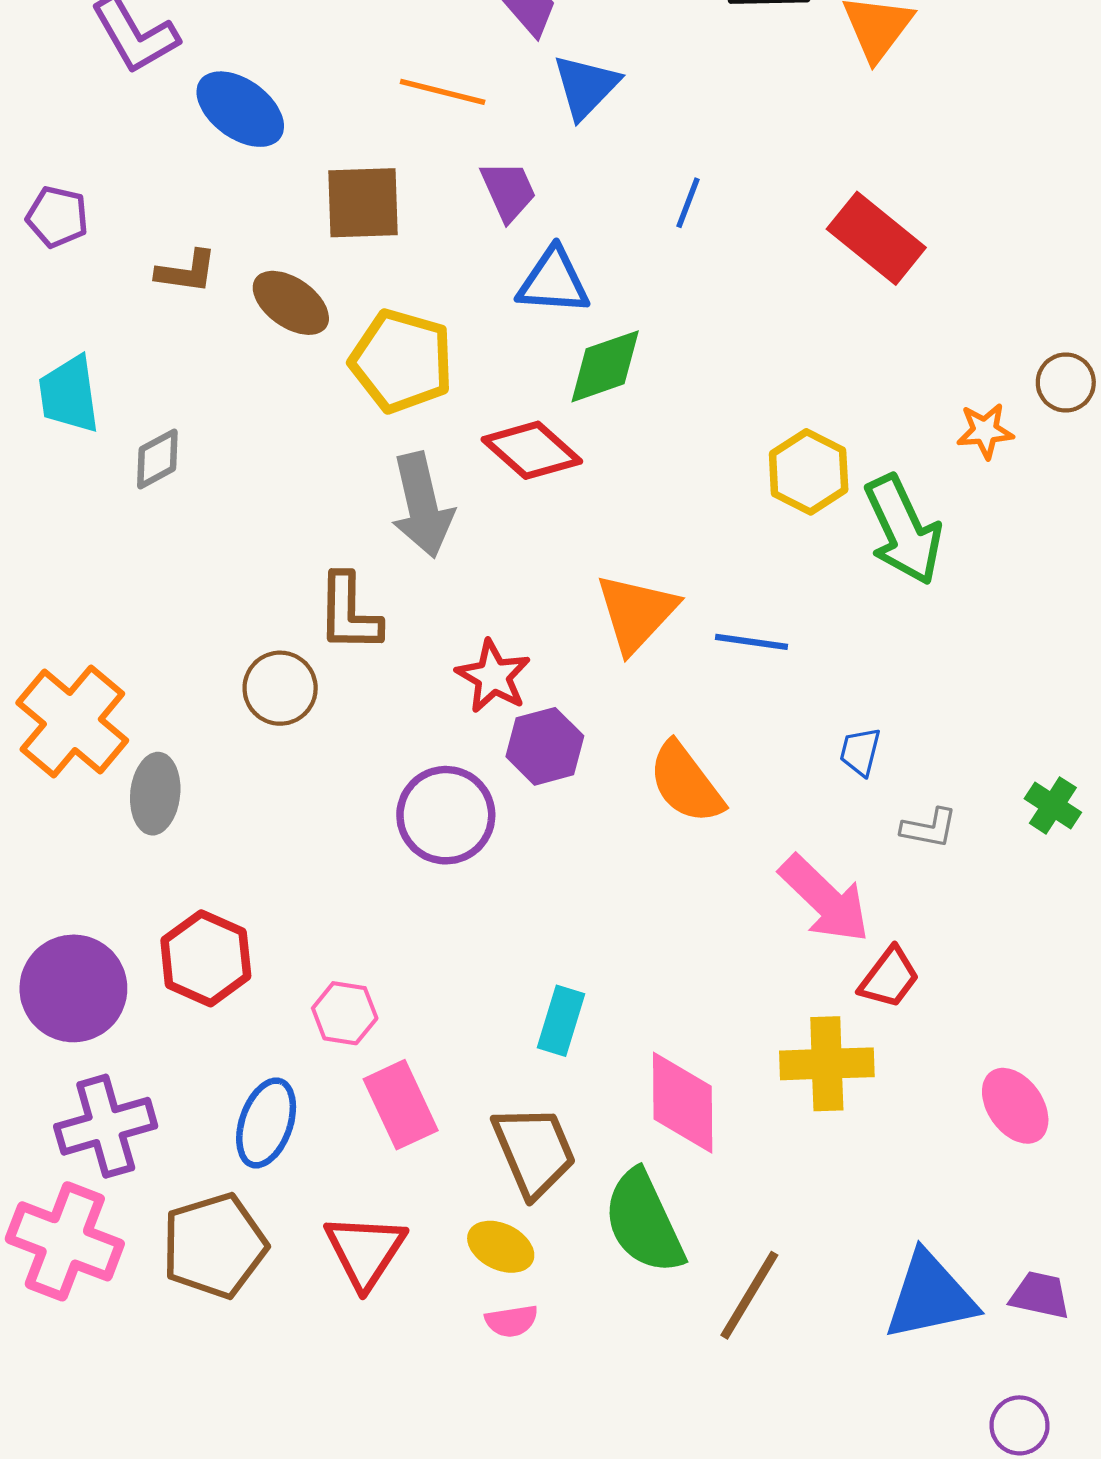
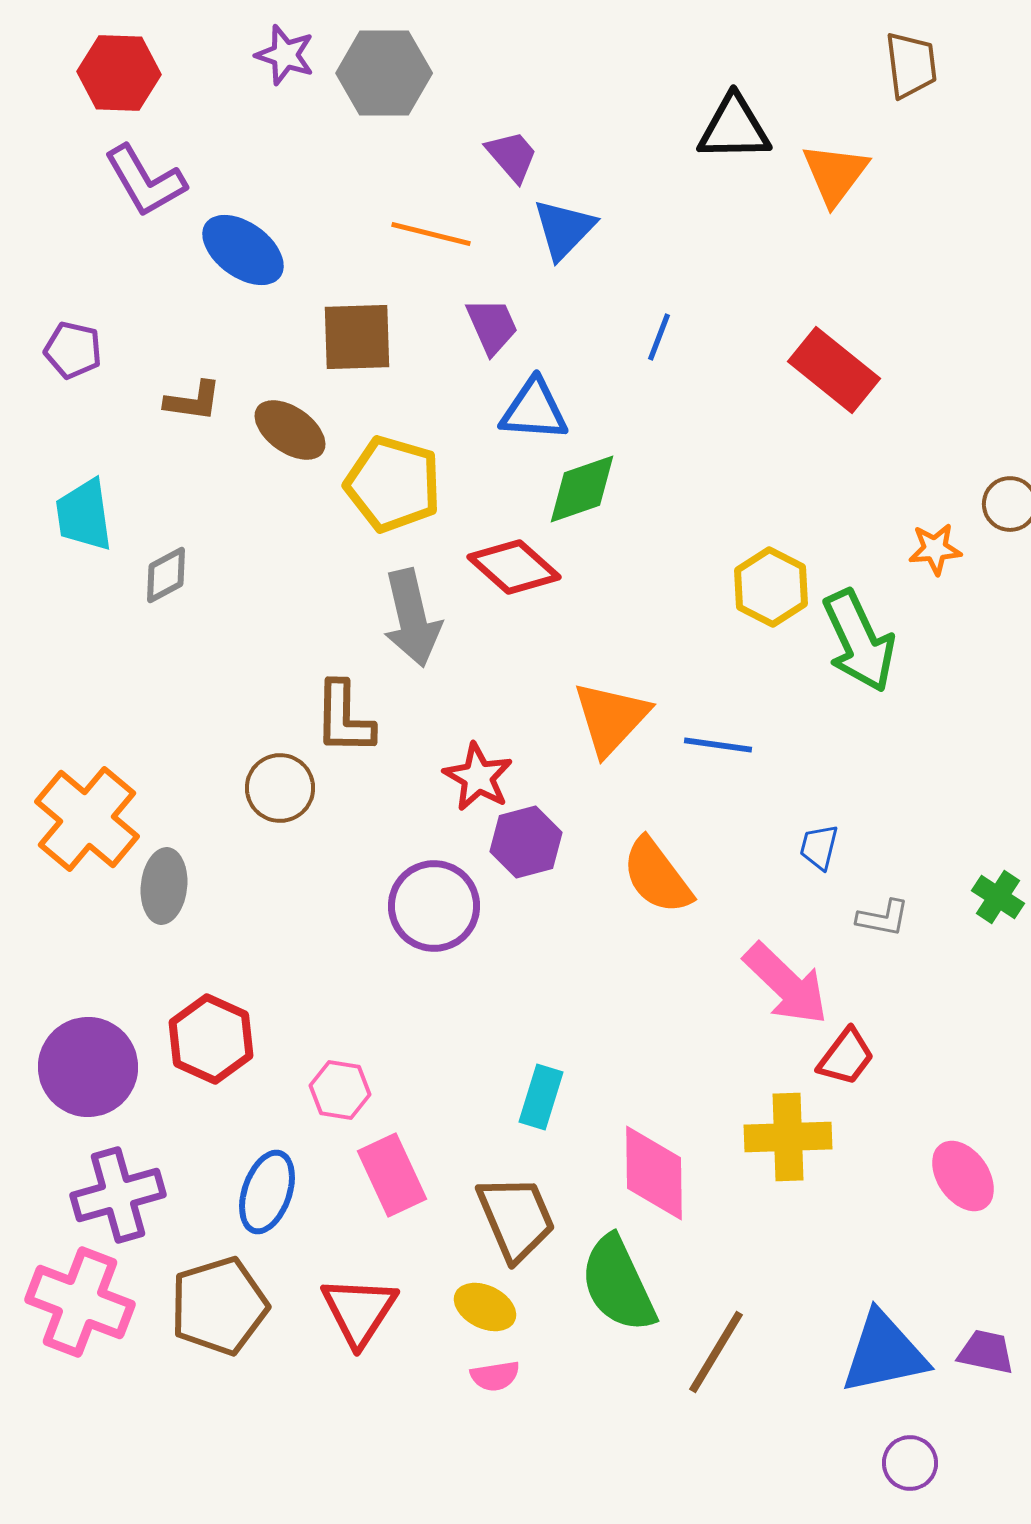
purple circle: (1019, 1425) -> (910, 1463), moved

